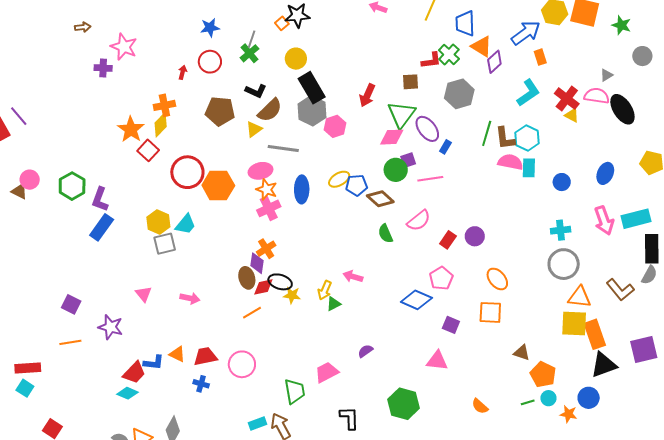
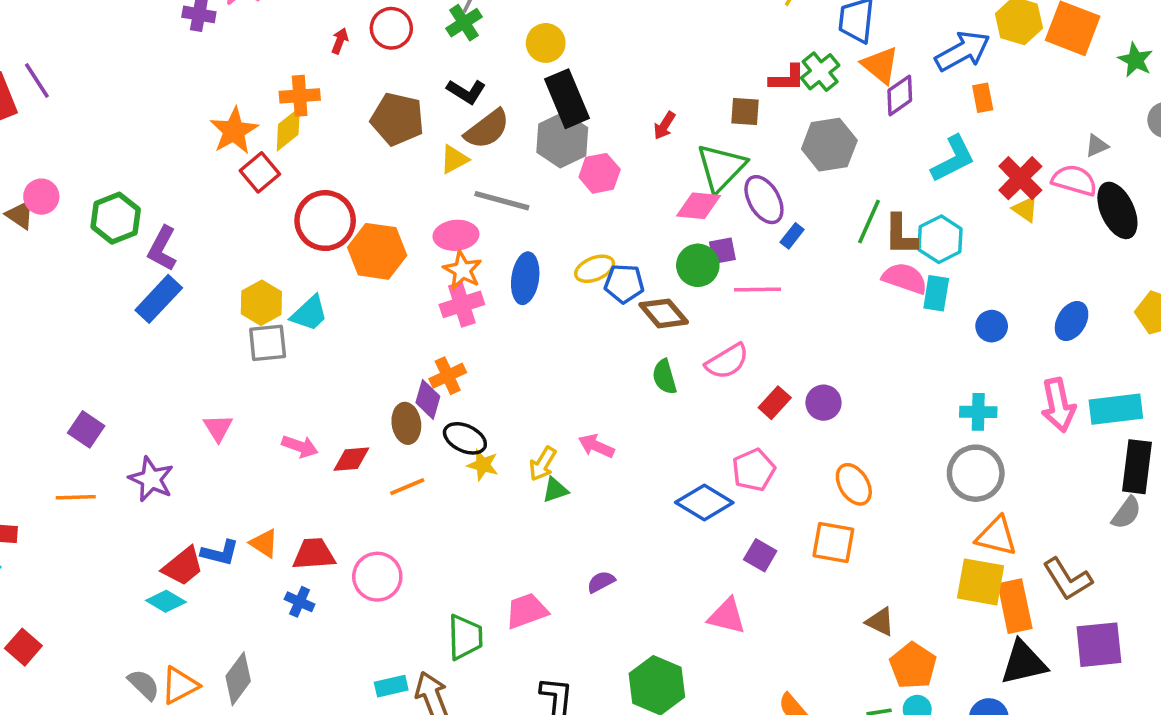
red arrow: (367, 95) -> (664, 126), size x0.7
red diamond: (263, 287) -> (351, 459), moved
brown L-shape: (620, 290) -> (1067, 579), moved

